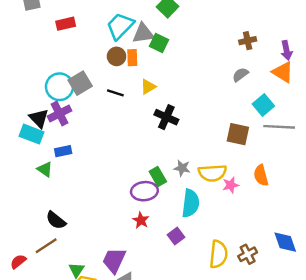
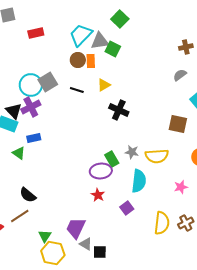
pink star: (231, 185) -> (181, 187), moved

